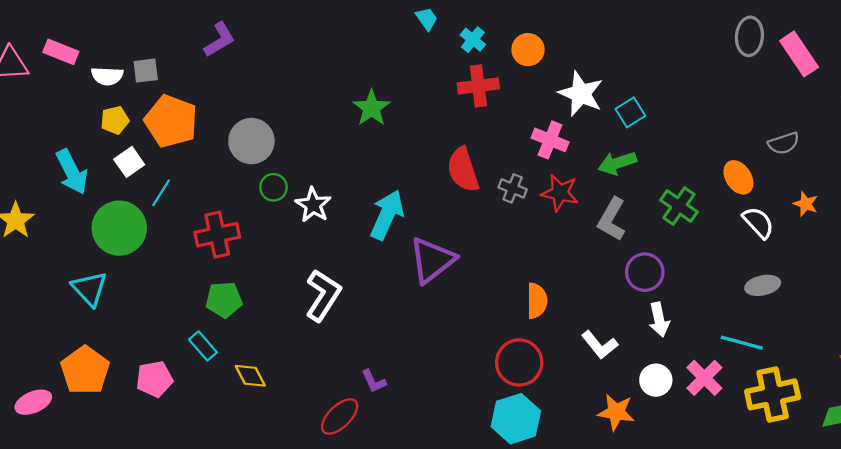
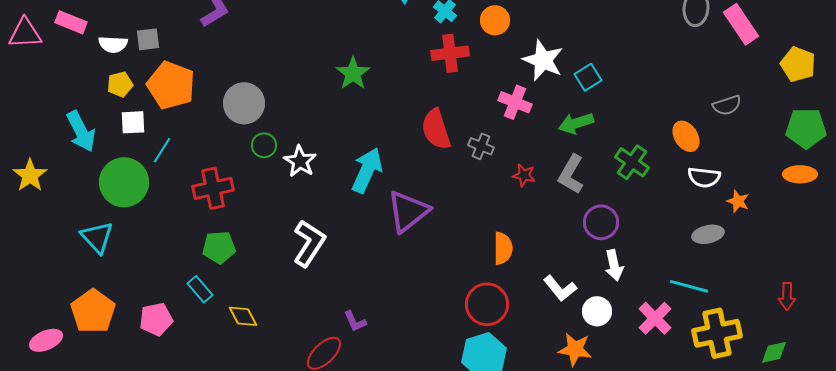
white square: (129, 162) -> (133, 122), turned 32
red star: (560, 193) -> (524, 175), moved, size x0.7
orange star: (806, 204) -> (738, 201), moved
white semicircle: (758, 223) -> (704, 177), turned 140
white circle: (656, 380) -> (597, 311), moved

